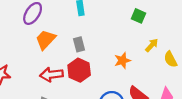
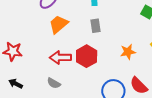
gray rectangle: (79, 44) -> (96, 26), moved

